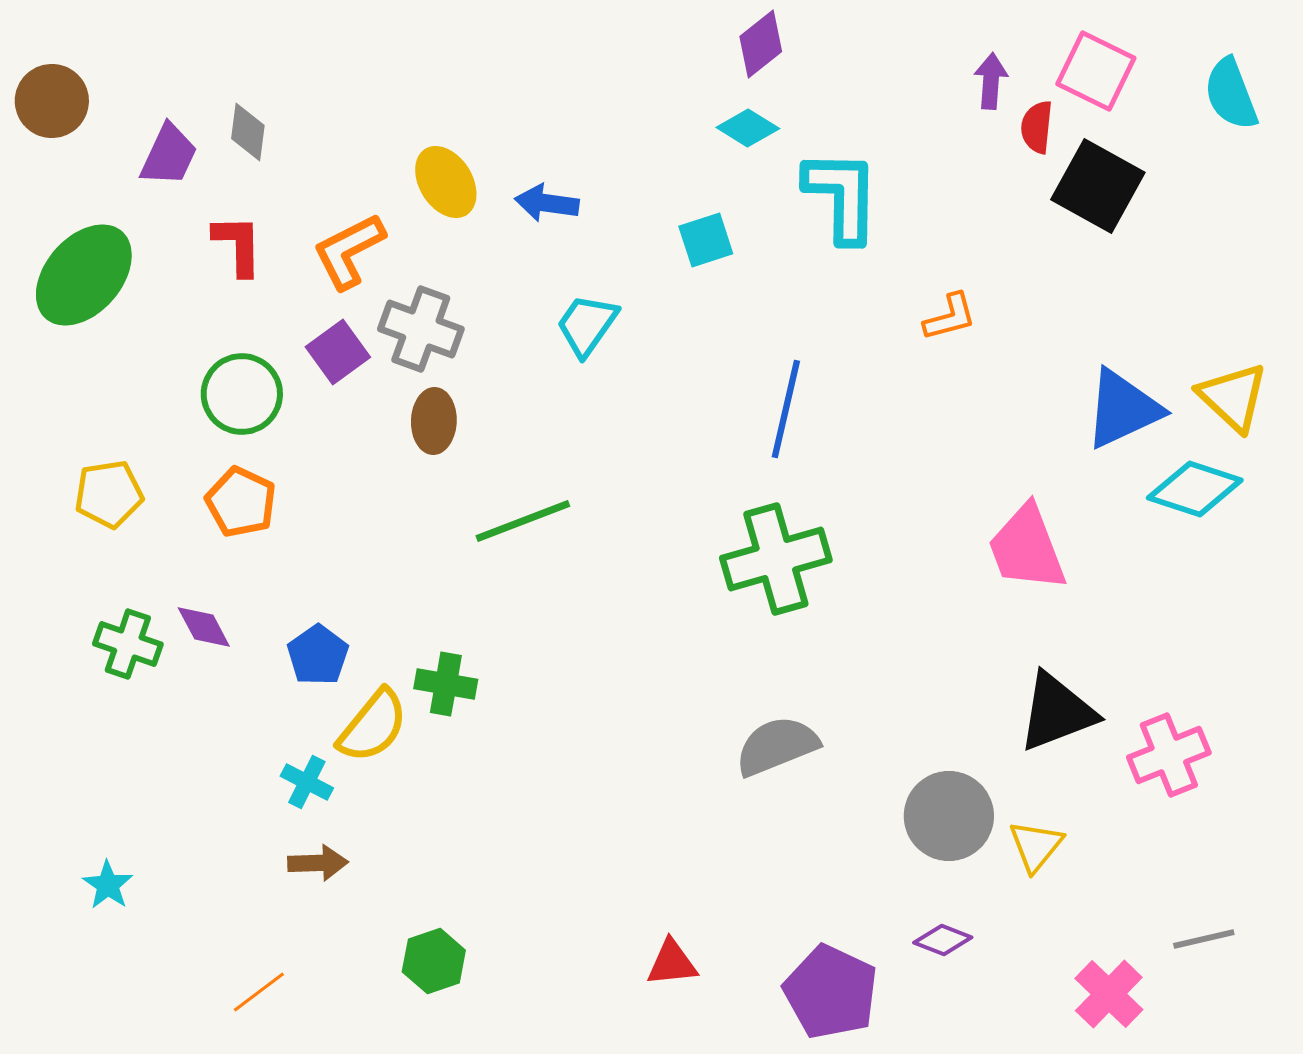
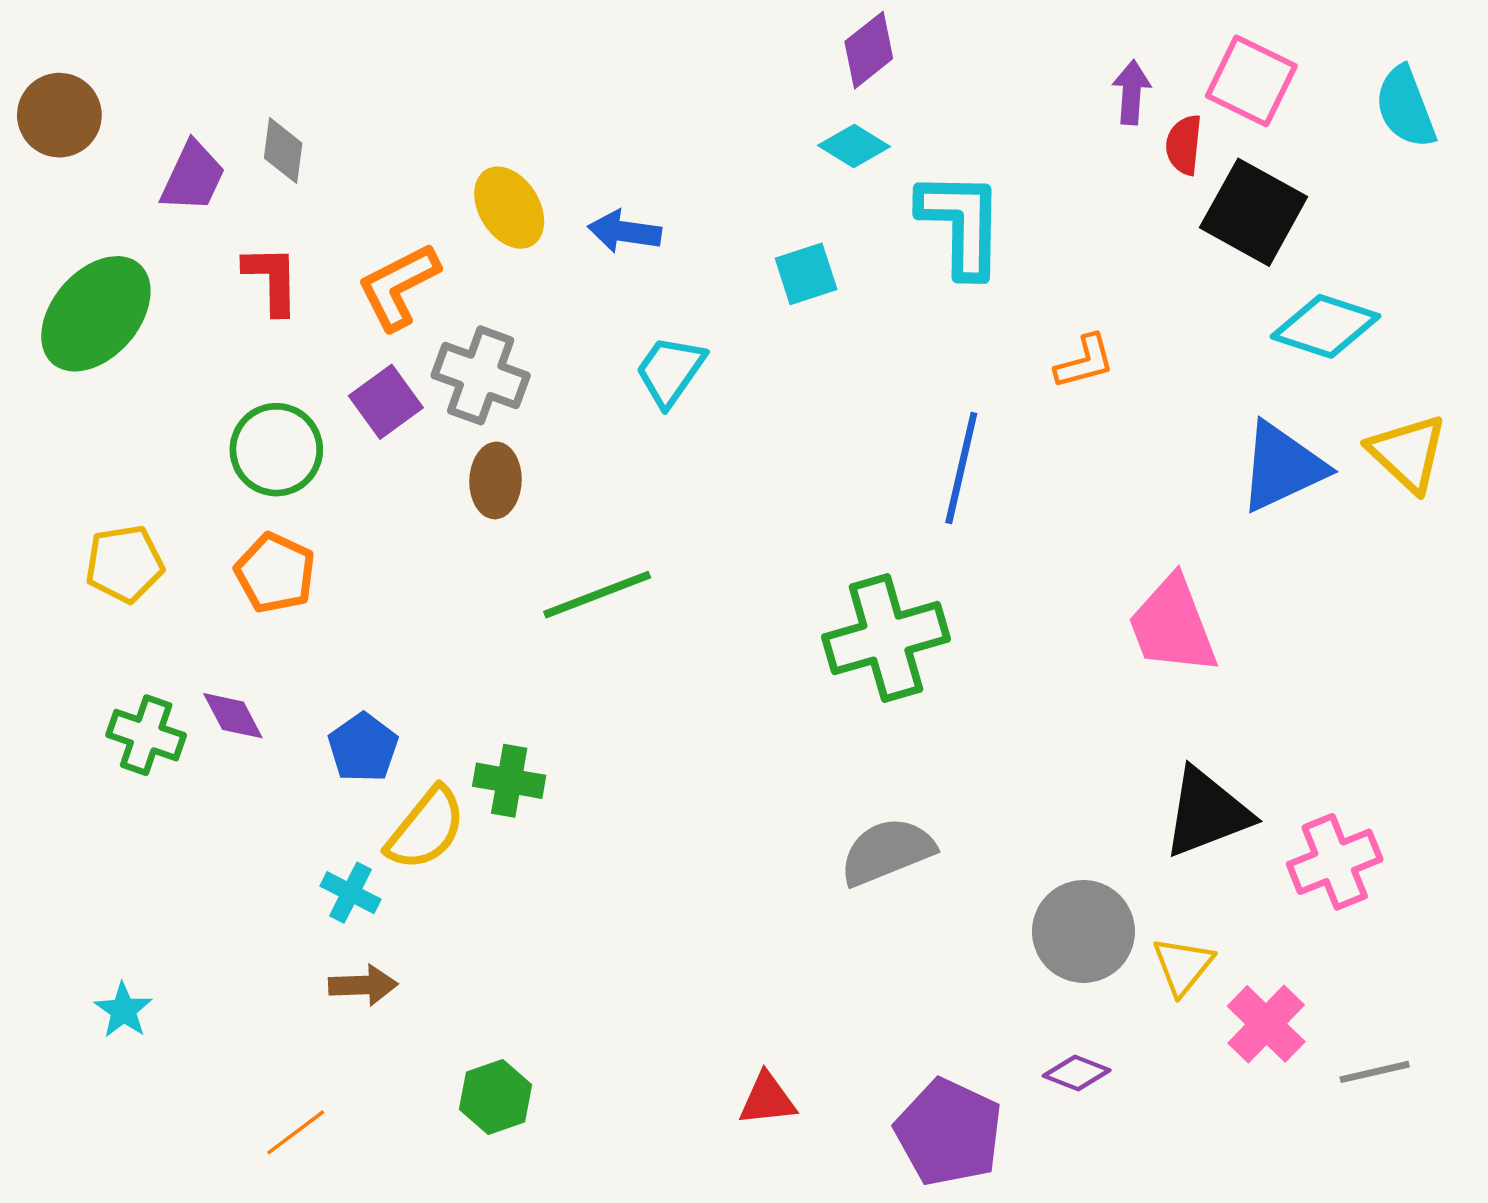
blue line: (786, 409) -> (961, 468), moved
cyan diamond: (1195, 489) -> (1326, 326), moved
pink cross: (1109, 994) -> (1266, 1024), moved

